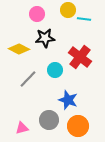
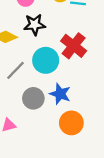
cyan circle: (55, 70) -> (46, 60), size x1.5
gray circle: (49, 120) -> (33, 98), moved

